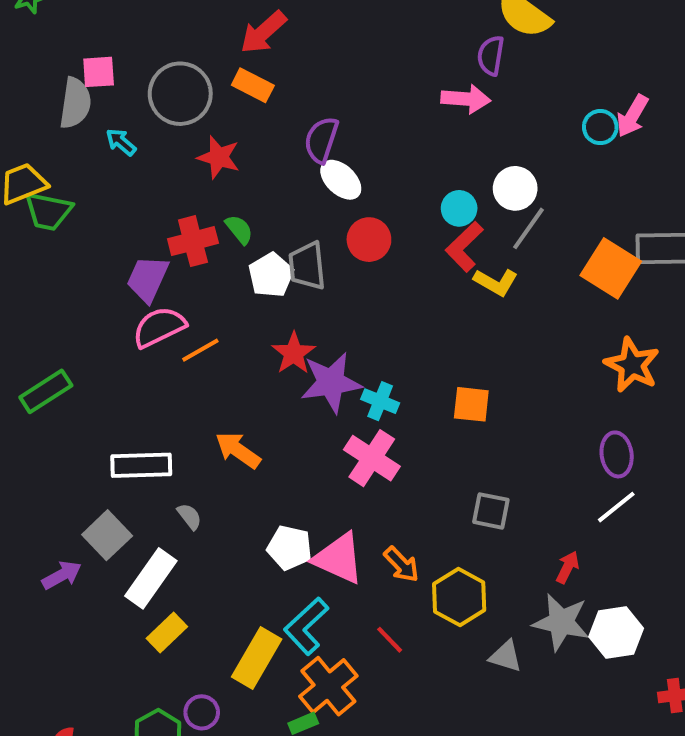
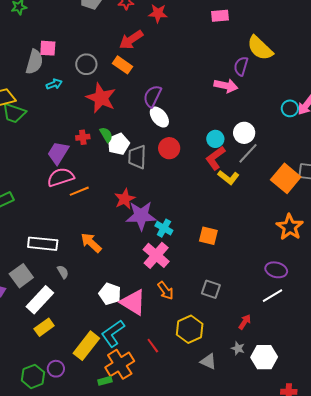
gray circle: (180, 94) -> (86, 64), size x0.7
cyan arrow: (121, 142) -> (54, 84), turned 112
red star: (219, 157) -> (101, 98), size x1.4
red cross: (193, 241) -> (83, 137), size x0.6
white pentagon: (271, 275) -> (118, 144), moved
purple ellipse: (617, 454) -> (276, 270), turned -75
orange arrow: (401, 564) -> (166, 291), moved
gray star: (561, 622) -> (238, 348), size x0.5

